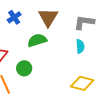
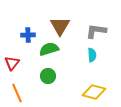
blue cross: (14, 17) -> (28, 35), moved, turned 32
green circle: (24, 68) -> (48, 76), moved

